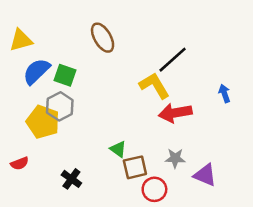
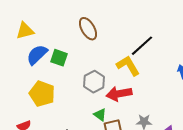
gray hexagon: (60, 106) -> (94, 82), moved
red arrow: (175, 113) -> (119, 94), moved

